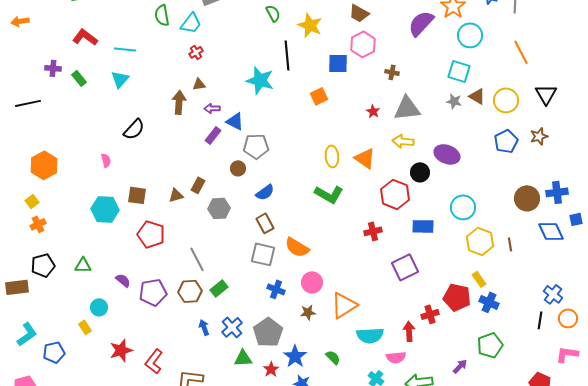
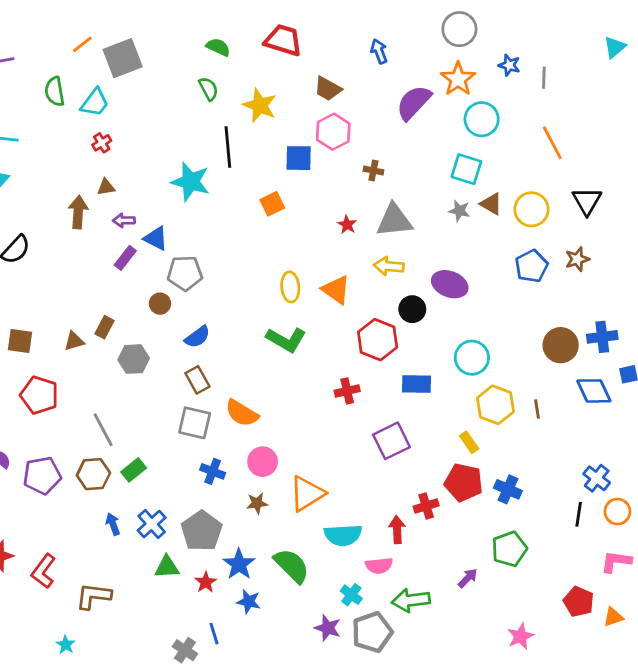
yellow rectangle: (479, 279) -> (469, 442), moved
green semicircle: (333, 357) -> (292, 566), size x1.8

